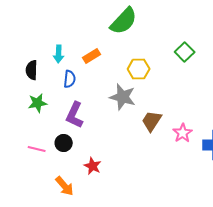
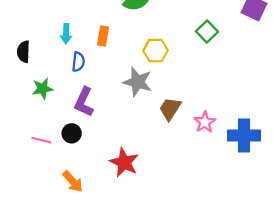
orange rectangle: (92, 56) -> (103, 36), turned -48
black semicircle: (32, 70) -> (23, 52), moved
red star: (93, 166) -> (124, 162), moved, size x1.5

